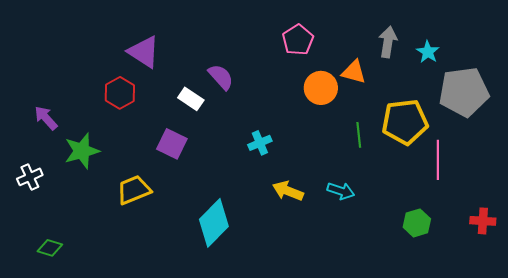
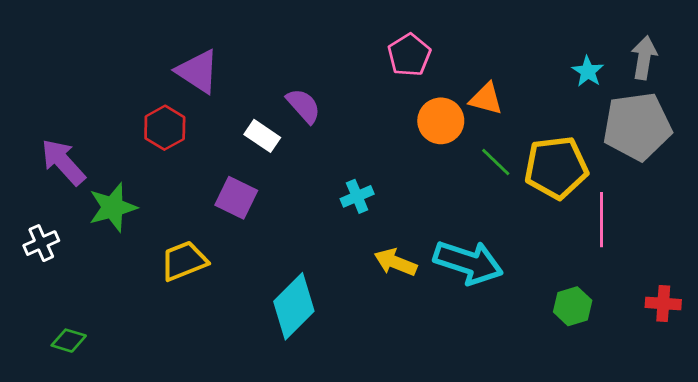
gray arrow: (388, 42) -> (644, 58), moved
purple arrow: (46, 118) -> (63, 162), size x1.4
green line: (359, 135) -> (496, 162), moved, turned -40
cyan arrow: (341, 191) -> (468, 262), size x1.8

